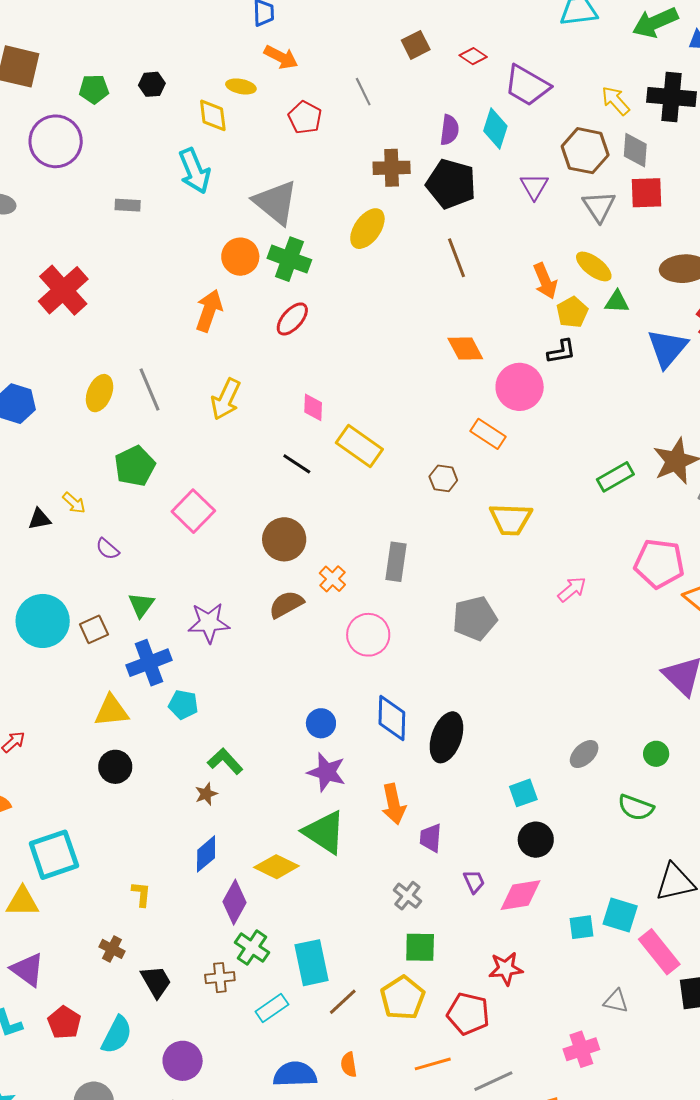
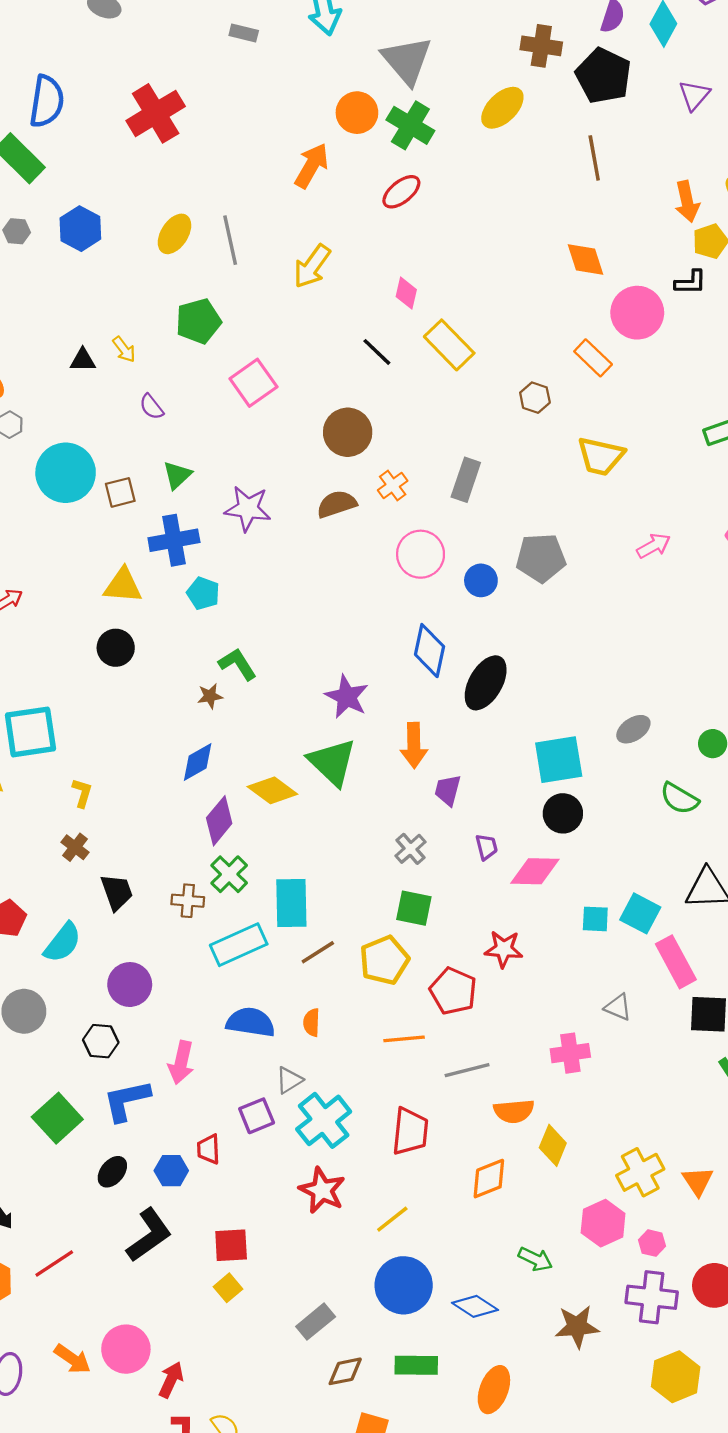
blue circle: (321, 723) -> (481, 580), moved
cyan square: (523, 793) -> (559, 760), size x1.6
yellow L-shape: (141, 894) -> (82, 793), moved
cyan rectangle: (272, 1008) -> (239, 945), size x1.5

